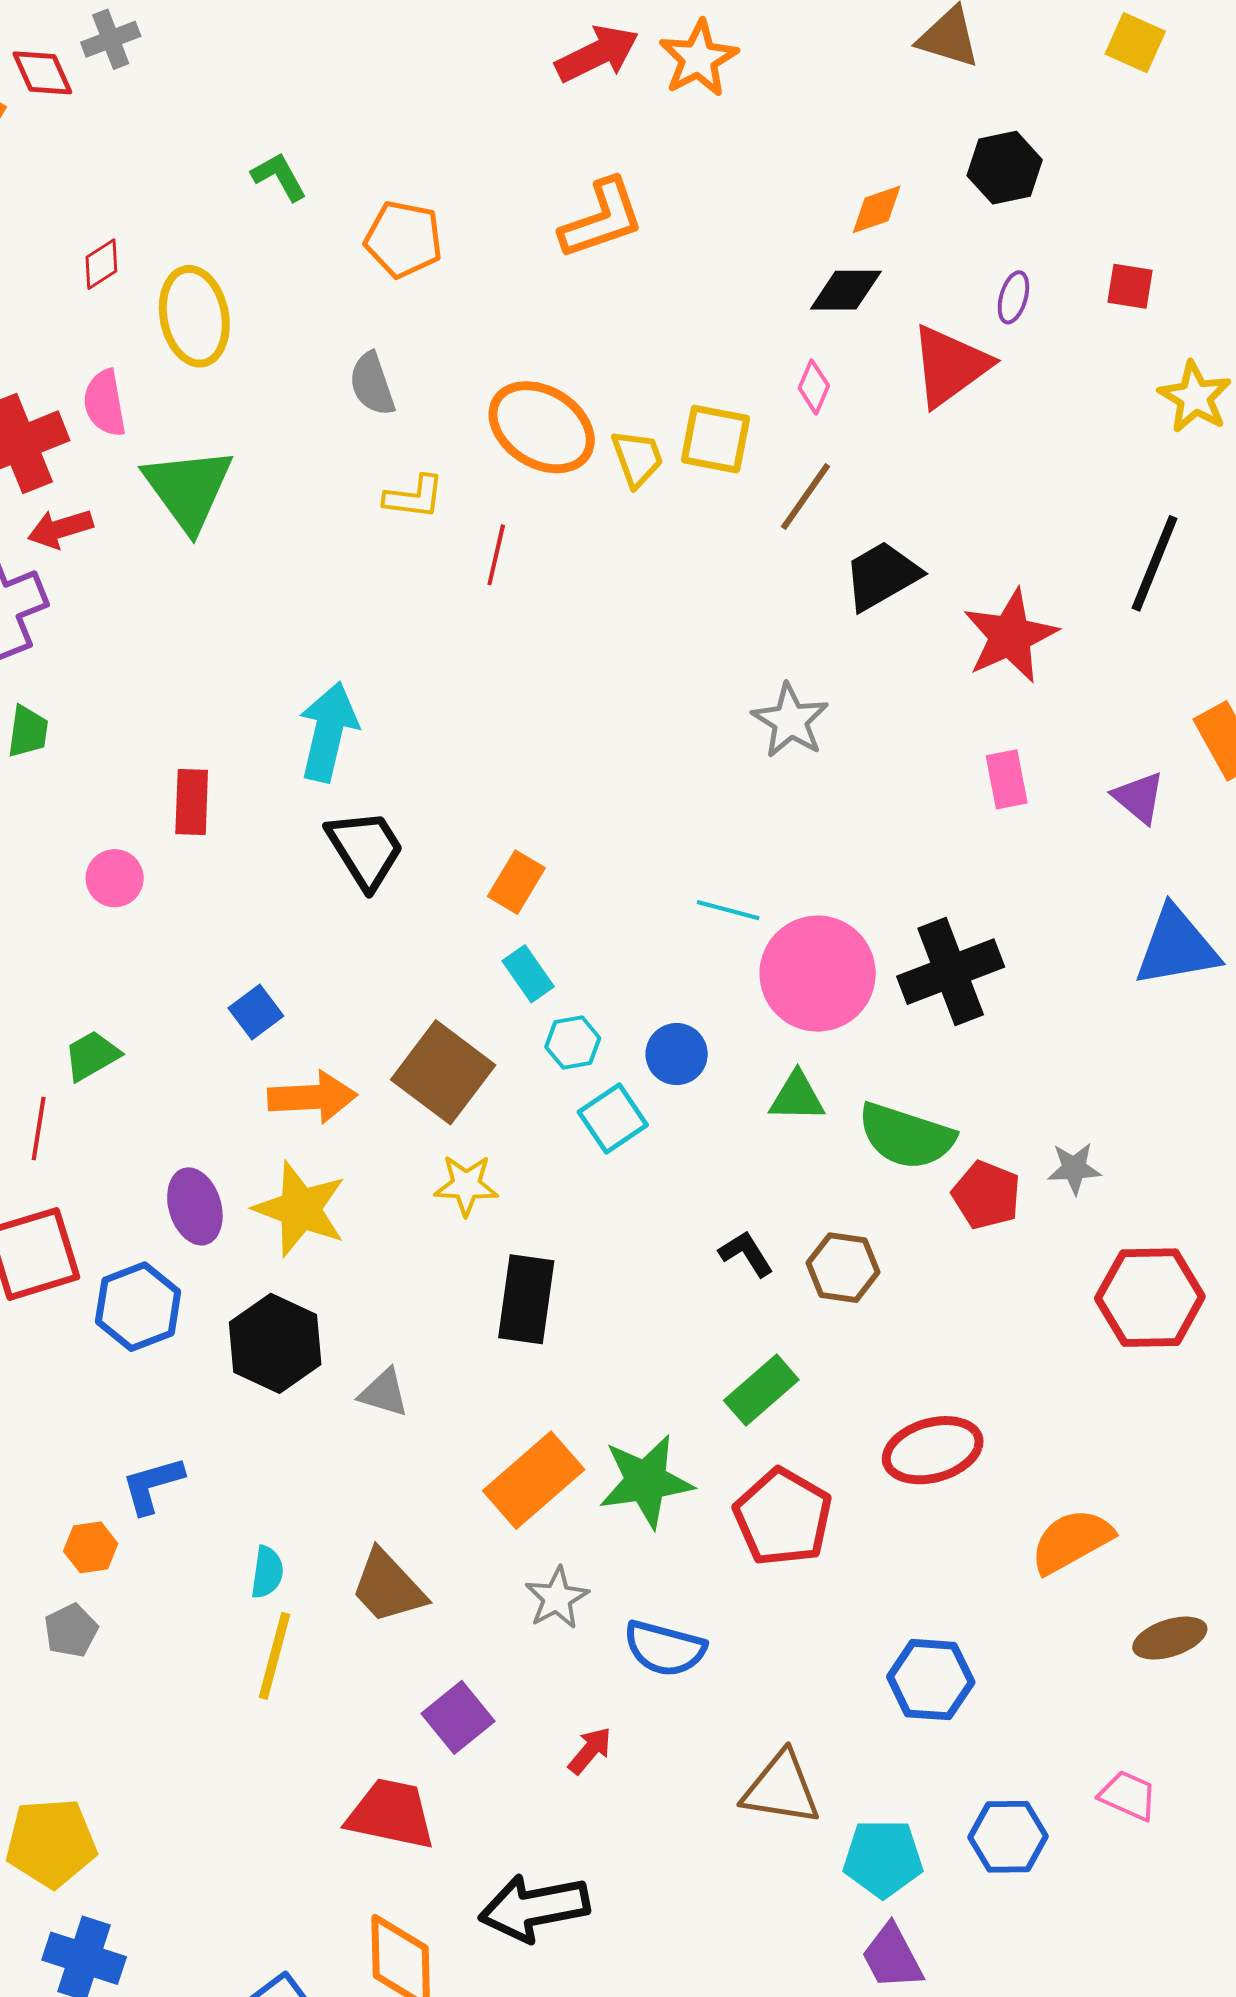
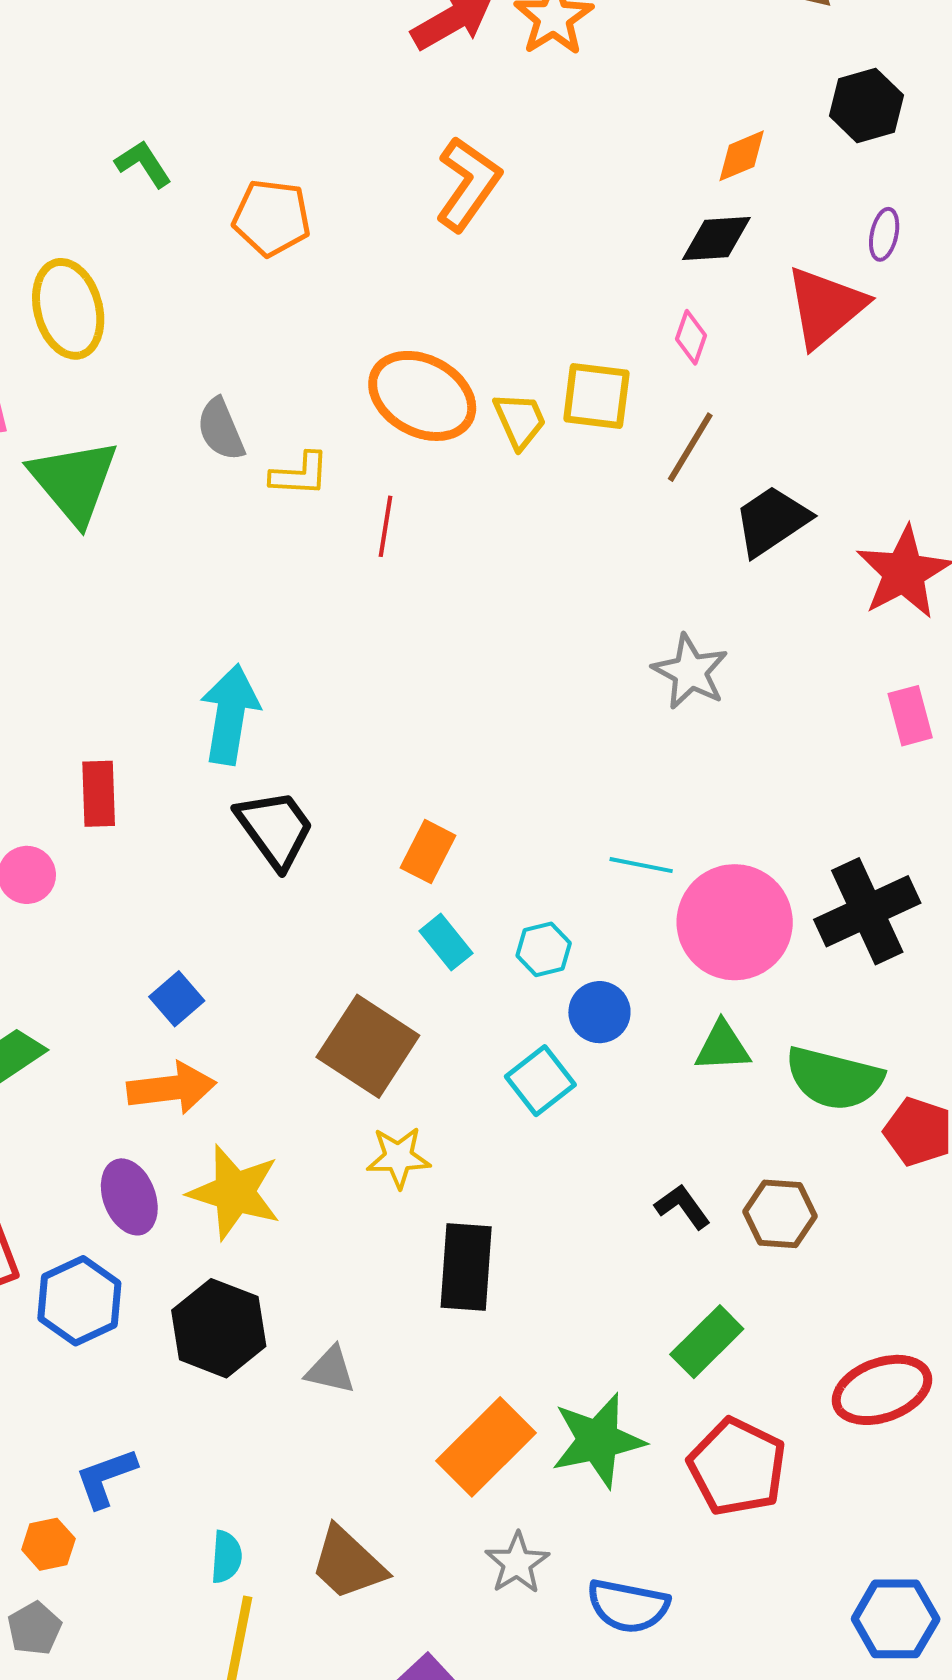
orange L-shape: (602, 219) -> (468, 184), turned -32
gray semicircle: (372, 384) -> (221, 429), moved
cyan hexagon: (573, 1042) -> (544, 949), moved
orange arrow: (312, 1097) -> (172, 1088), moved

